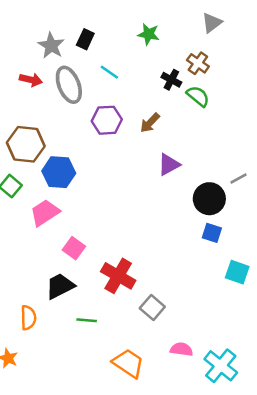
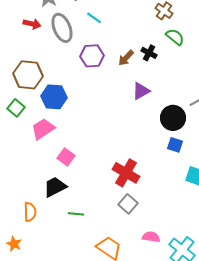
black cross: (171, 80) -> (149, 53), moved
green semicircle: (198, 96) -> (175, 37), moved
red cross: (118, 276) -> (126, 173), moved

